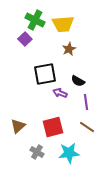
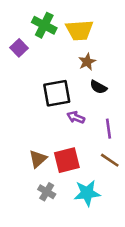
purple square: (25, 39) -> (19, 48), moved
black semicircle: (78, 81) -> (98, 87), moved
brown triangle: (18, 126) -> (38, 159), moved

